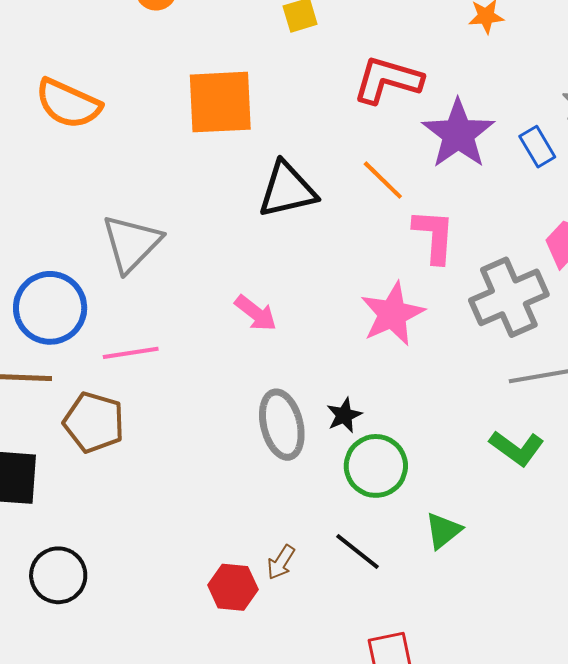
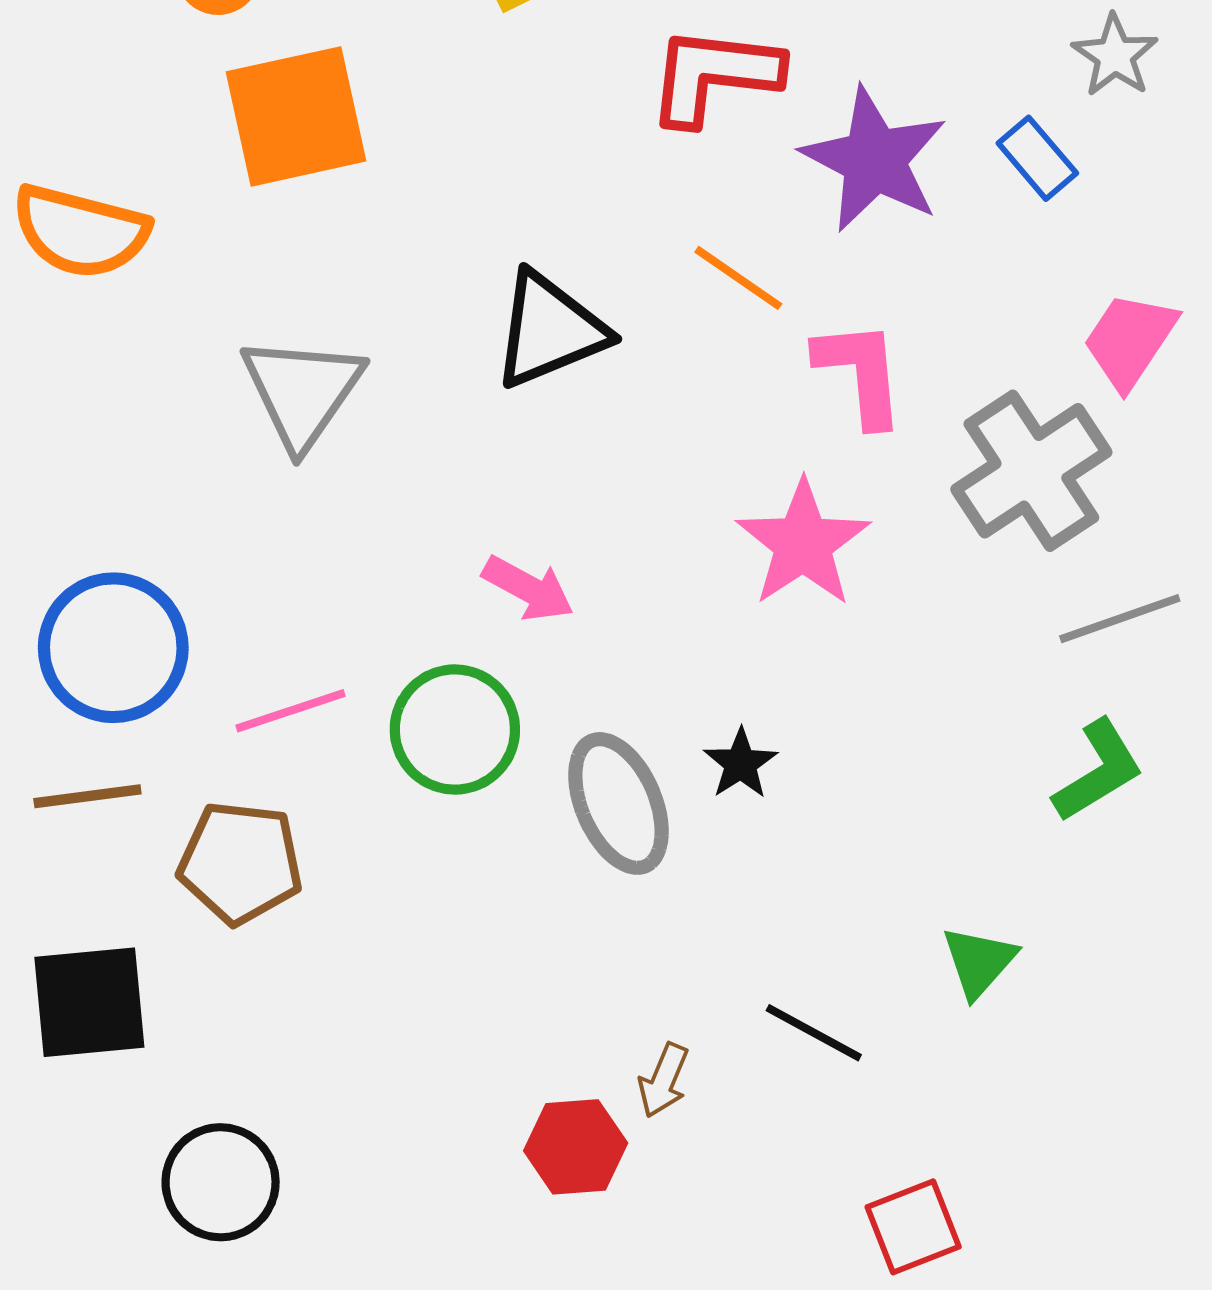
orange square: (220, 102) -> (296, 116), moved
gray triangle: (131, 243) -> (302, 392), moved
green L-shape: (517, 448) -> (1098, 771), turned -58
green circle: (376, 466) -> (455, 730), moved

